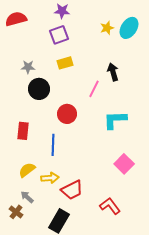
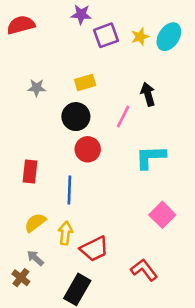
purple square: (59, 35) -> (106, 35), moved
black circle: (39, 89) -> (76, 117), moved
yellow arrow: (50, 178) -> (65, 233), turned -78

